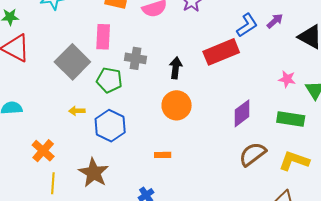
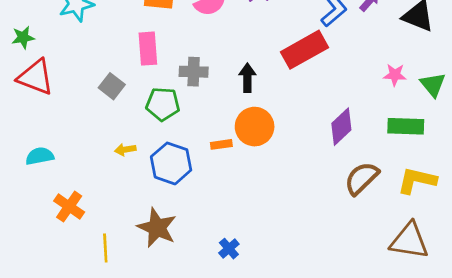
gray square: (72, 62) -> (112, 86), size x0.6
orange cross: (43, 151) -> (69, 207), moved
orange rectangle: (163, 155) -> (221, 144), moved

